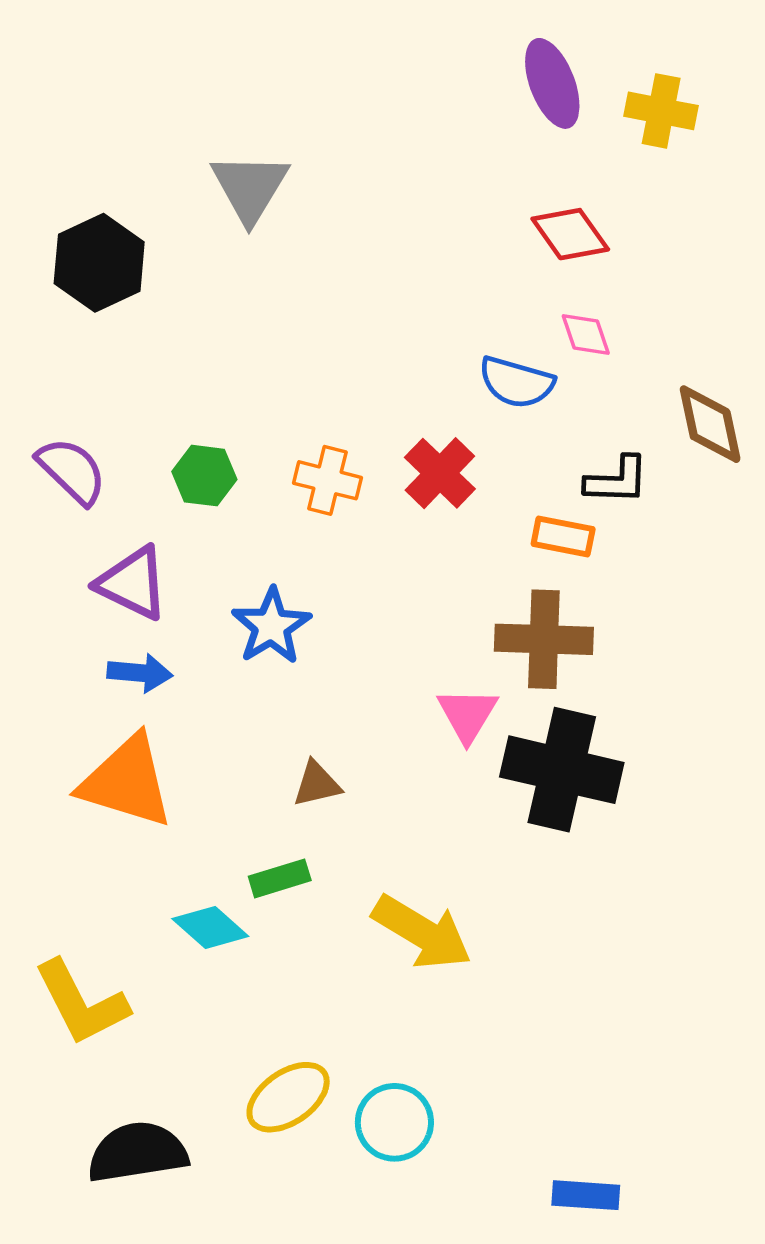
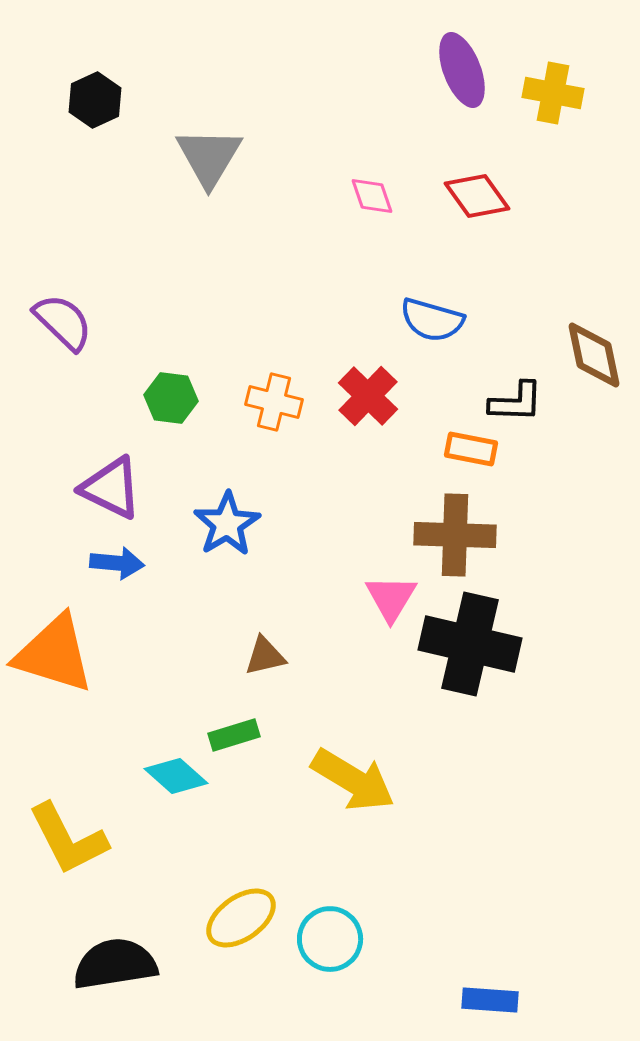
black hexagon: (99, 263) -> (95, 100), moved, size x0.7
pink diamond: (586, 334) -> (372, 196), moved
purple semicircle: (72, 471) -> (63, 322), moved
orange triangle: (127, 782) -> (54, 654), moved

